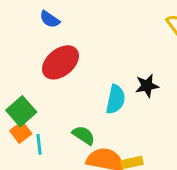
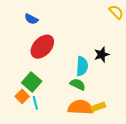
green square: (21, 111) -> (32, 82), moved
green semicircle: (84, 135) -> (78, 84), moved

